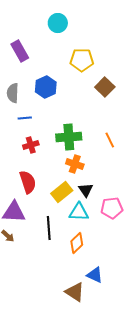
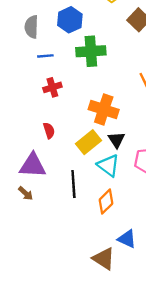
green cross: (69, 137) -> (91, 51), moved
orange cross: (75, 164) -> (104, 110), size x1.4
red semicircle: (28, 182) -> (49, 130), size x0.6
cyan triangle: (79, 212) -> (108, 165), turned 35

